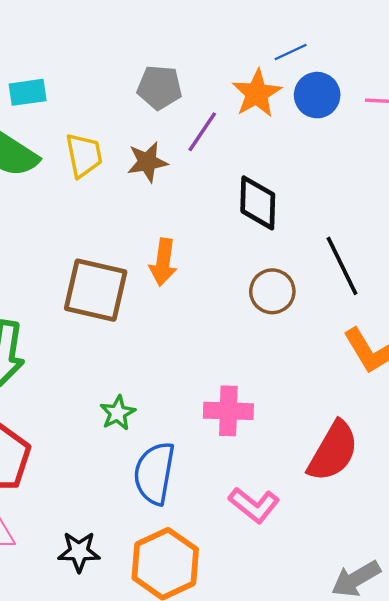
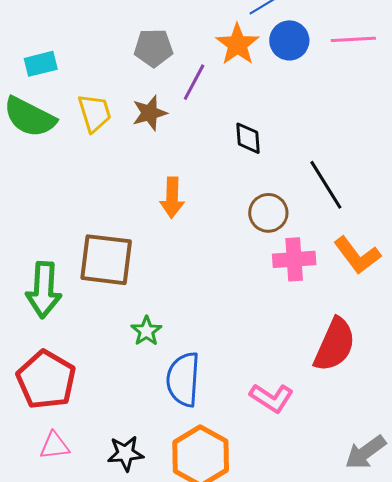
black diamond: (258, 203) -> (248, 138), size x0.7
brown square: (96, 290) -> (106, 260), moved
pink cross: (228, 411) -> (294, 259), moved

